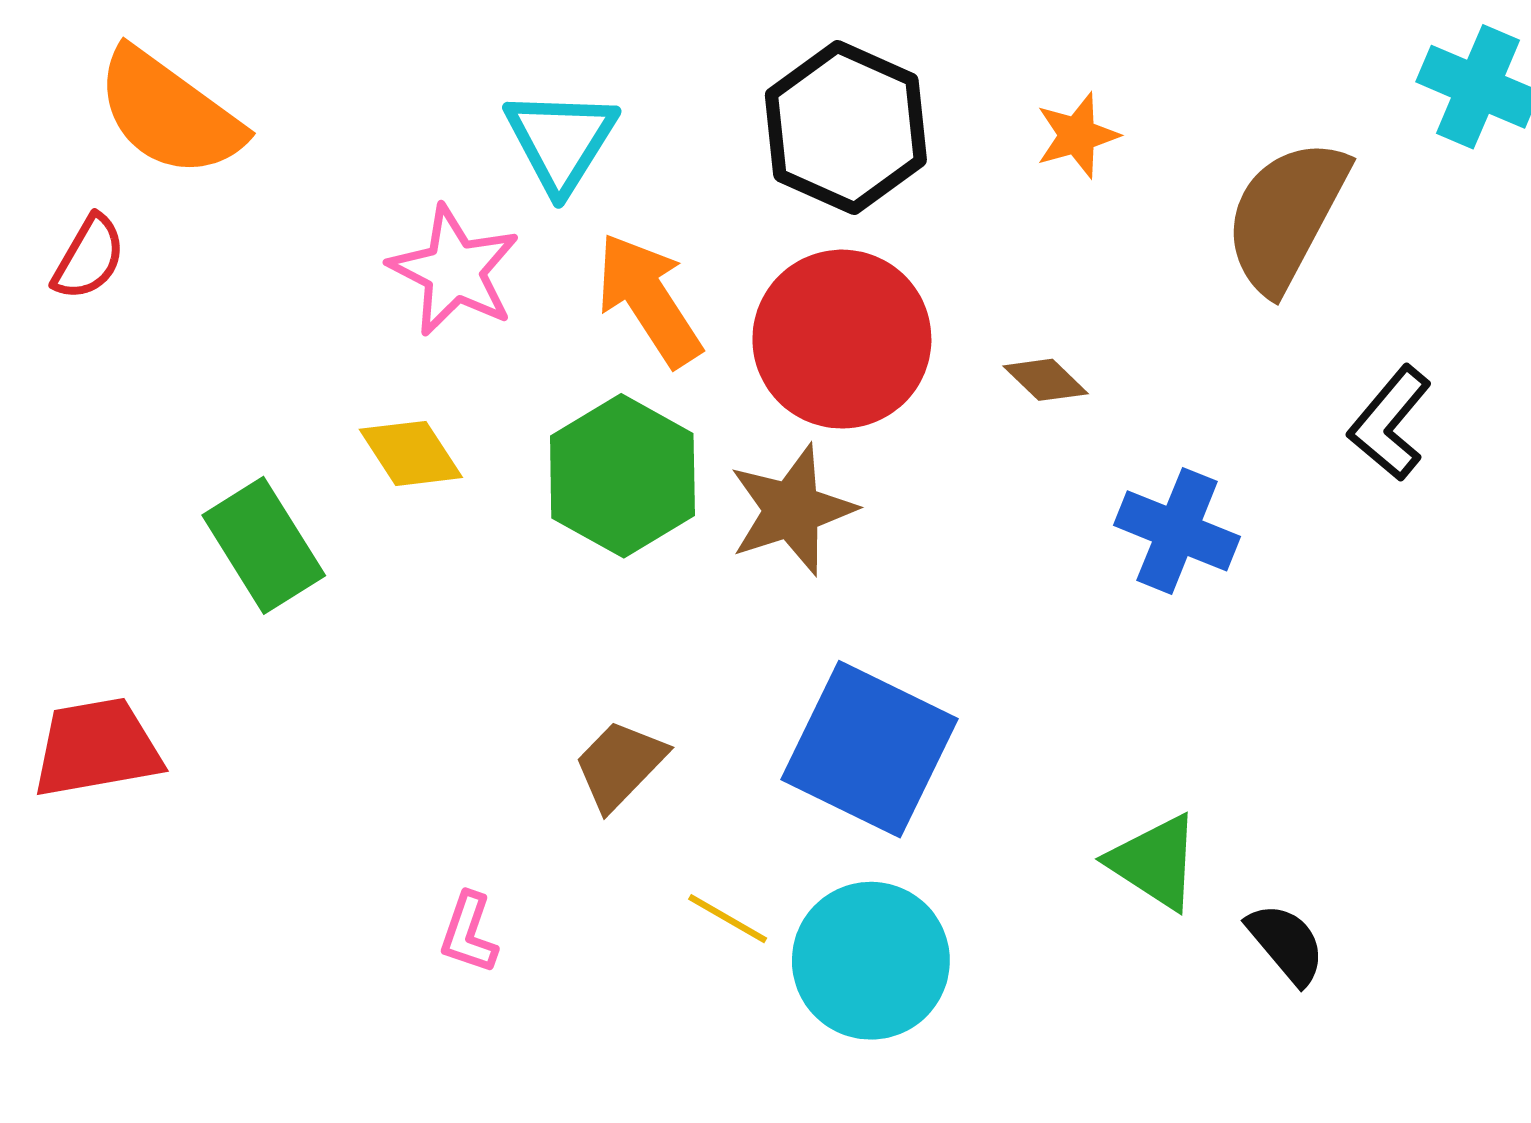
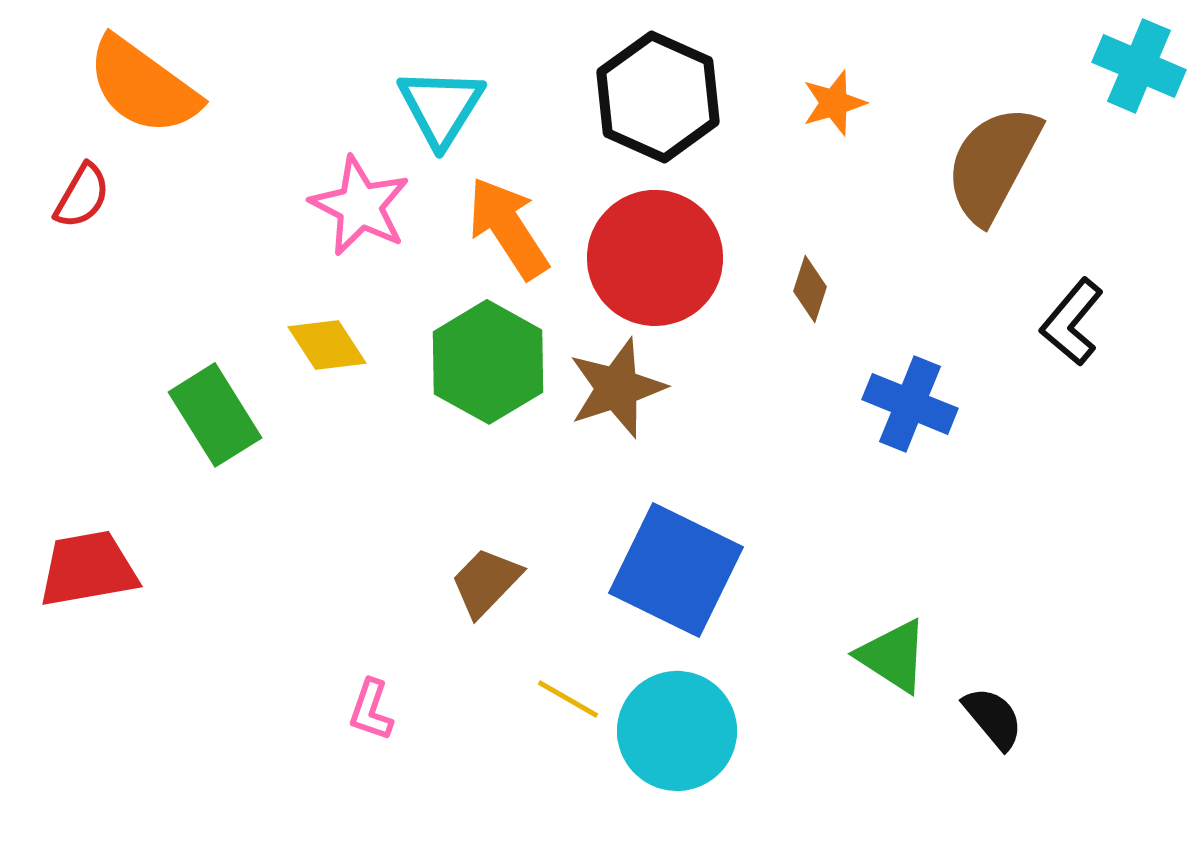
brown diamond: (1046, 380) -> (810, 289), turned 64

